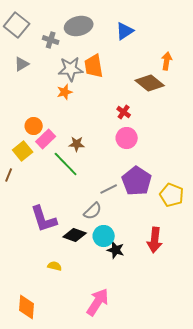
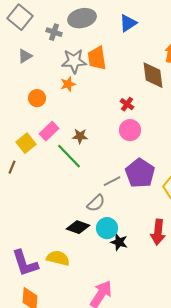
brown diamond: (150, 83) -> (153, 75), turned 44
orange circle: (34, 126) -> (37, 98), moved
purple L-shape: (44, 219) -> (25, 263), moved
yellow semicircle: (55, 266) -> (58, 258), size x1.6

